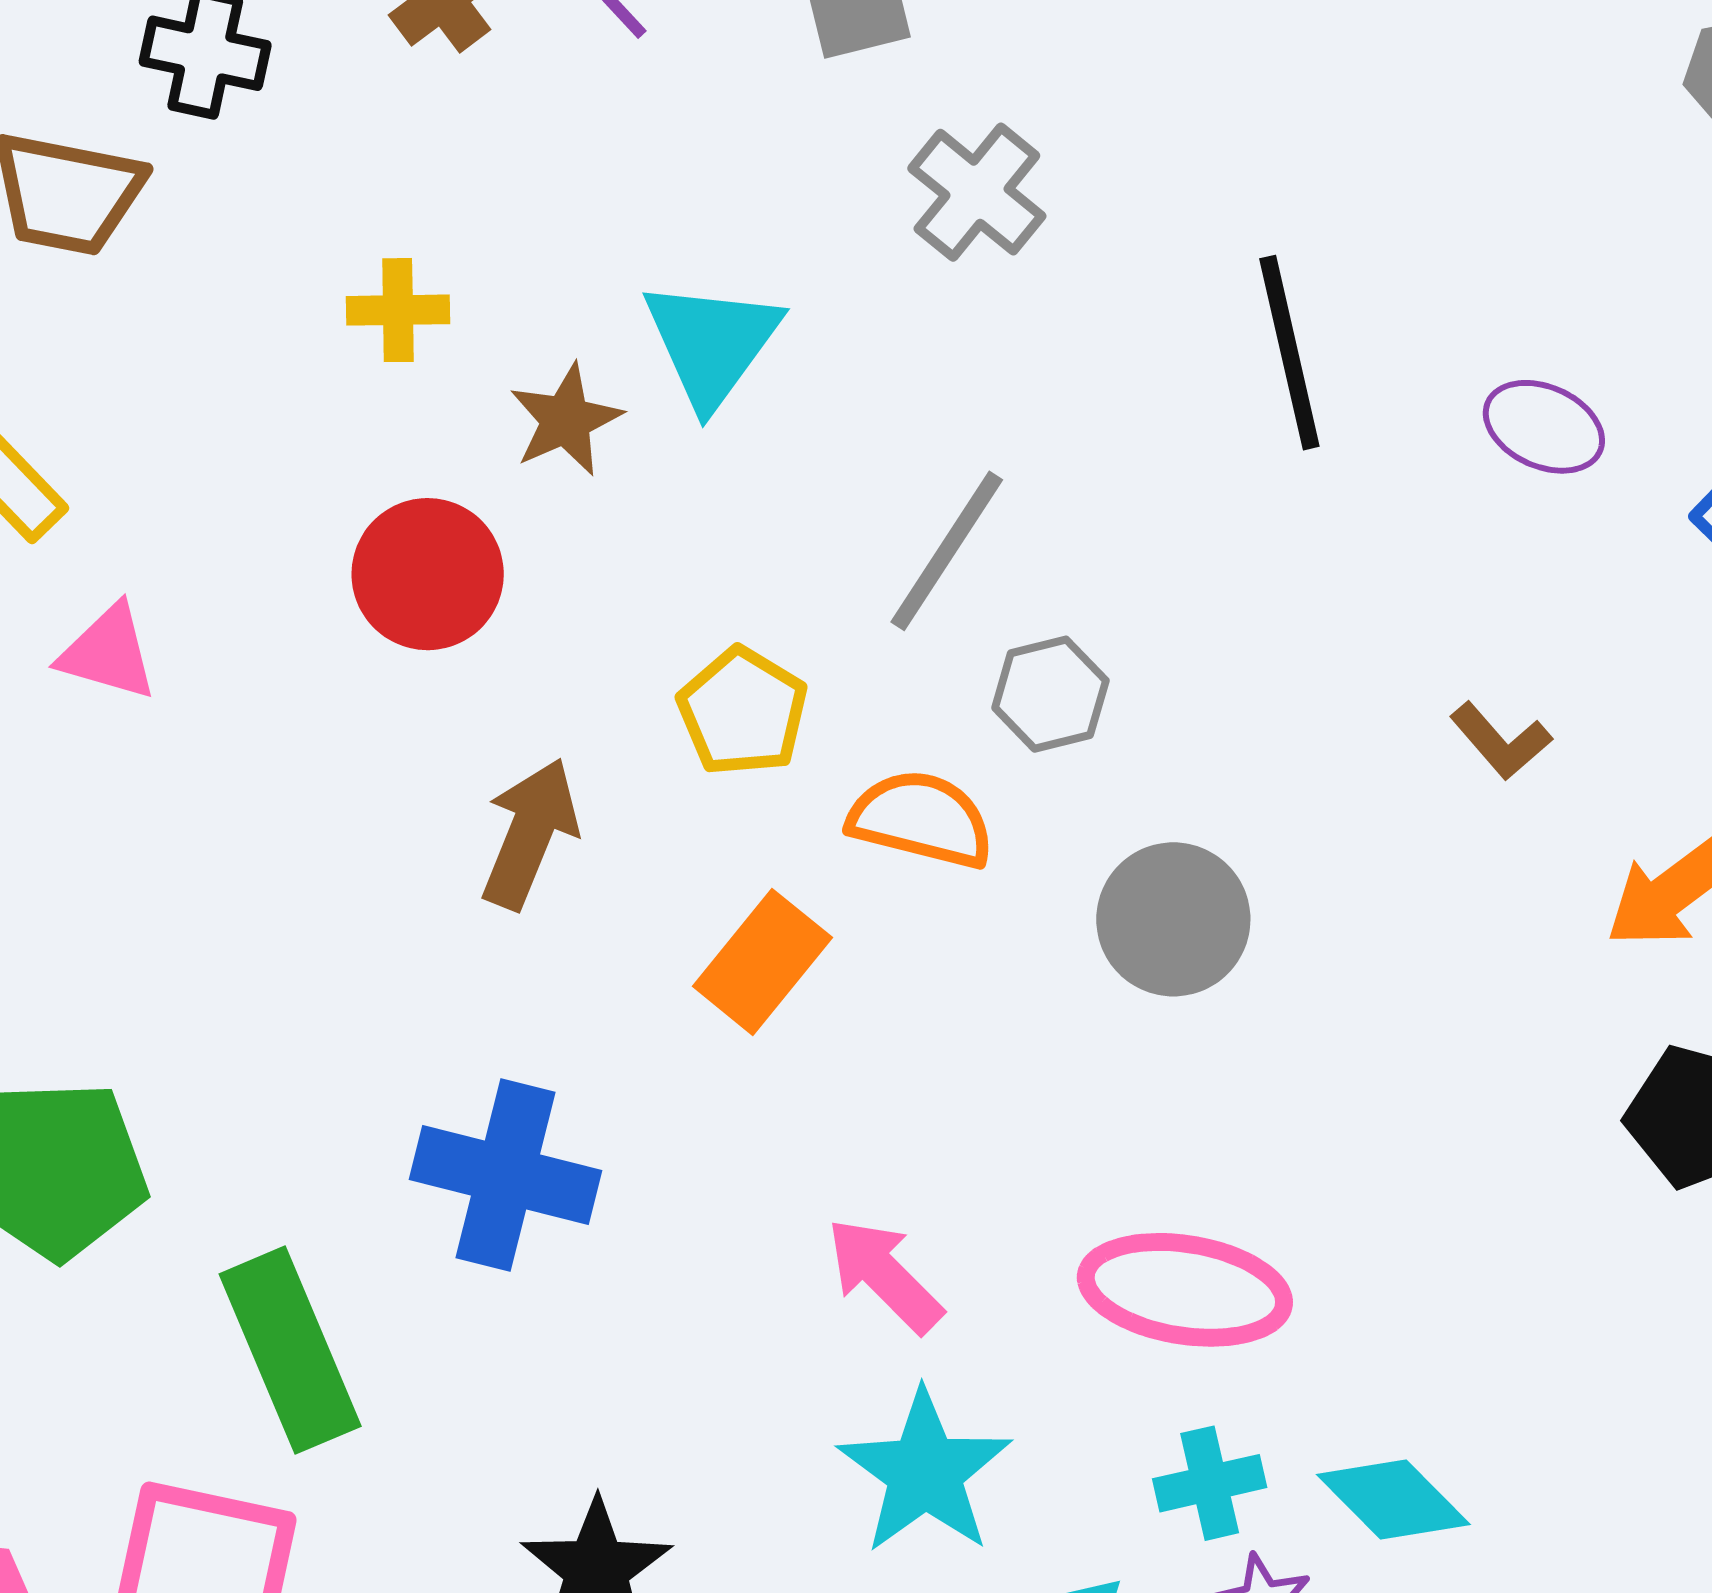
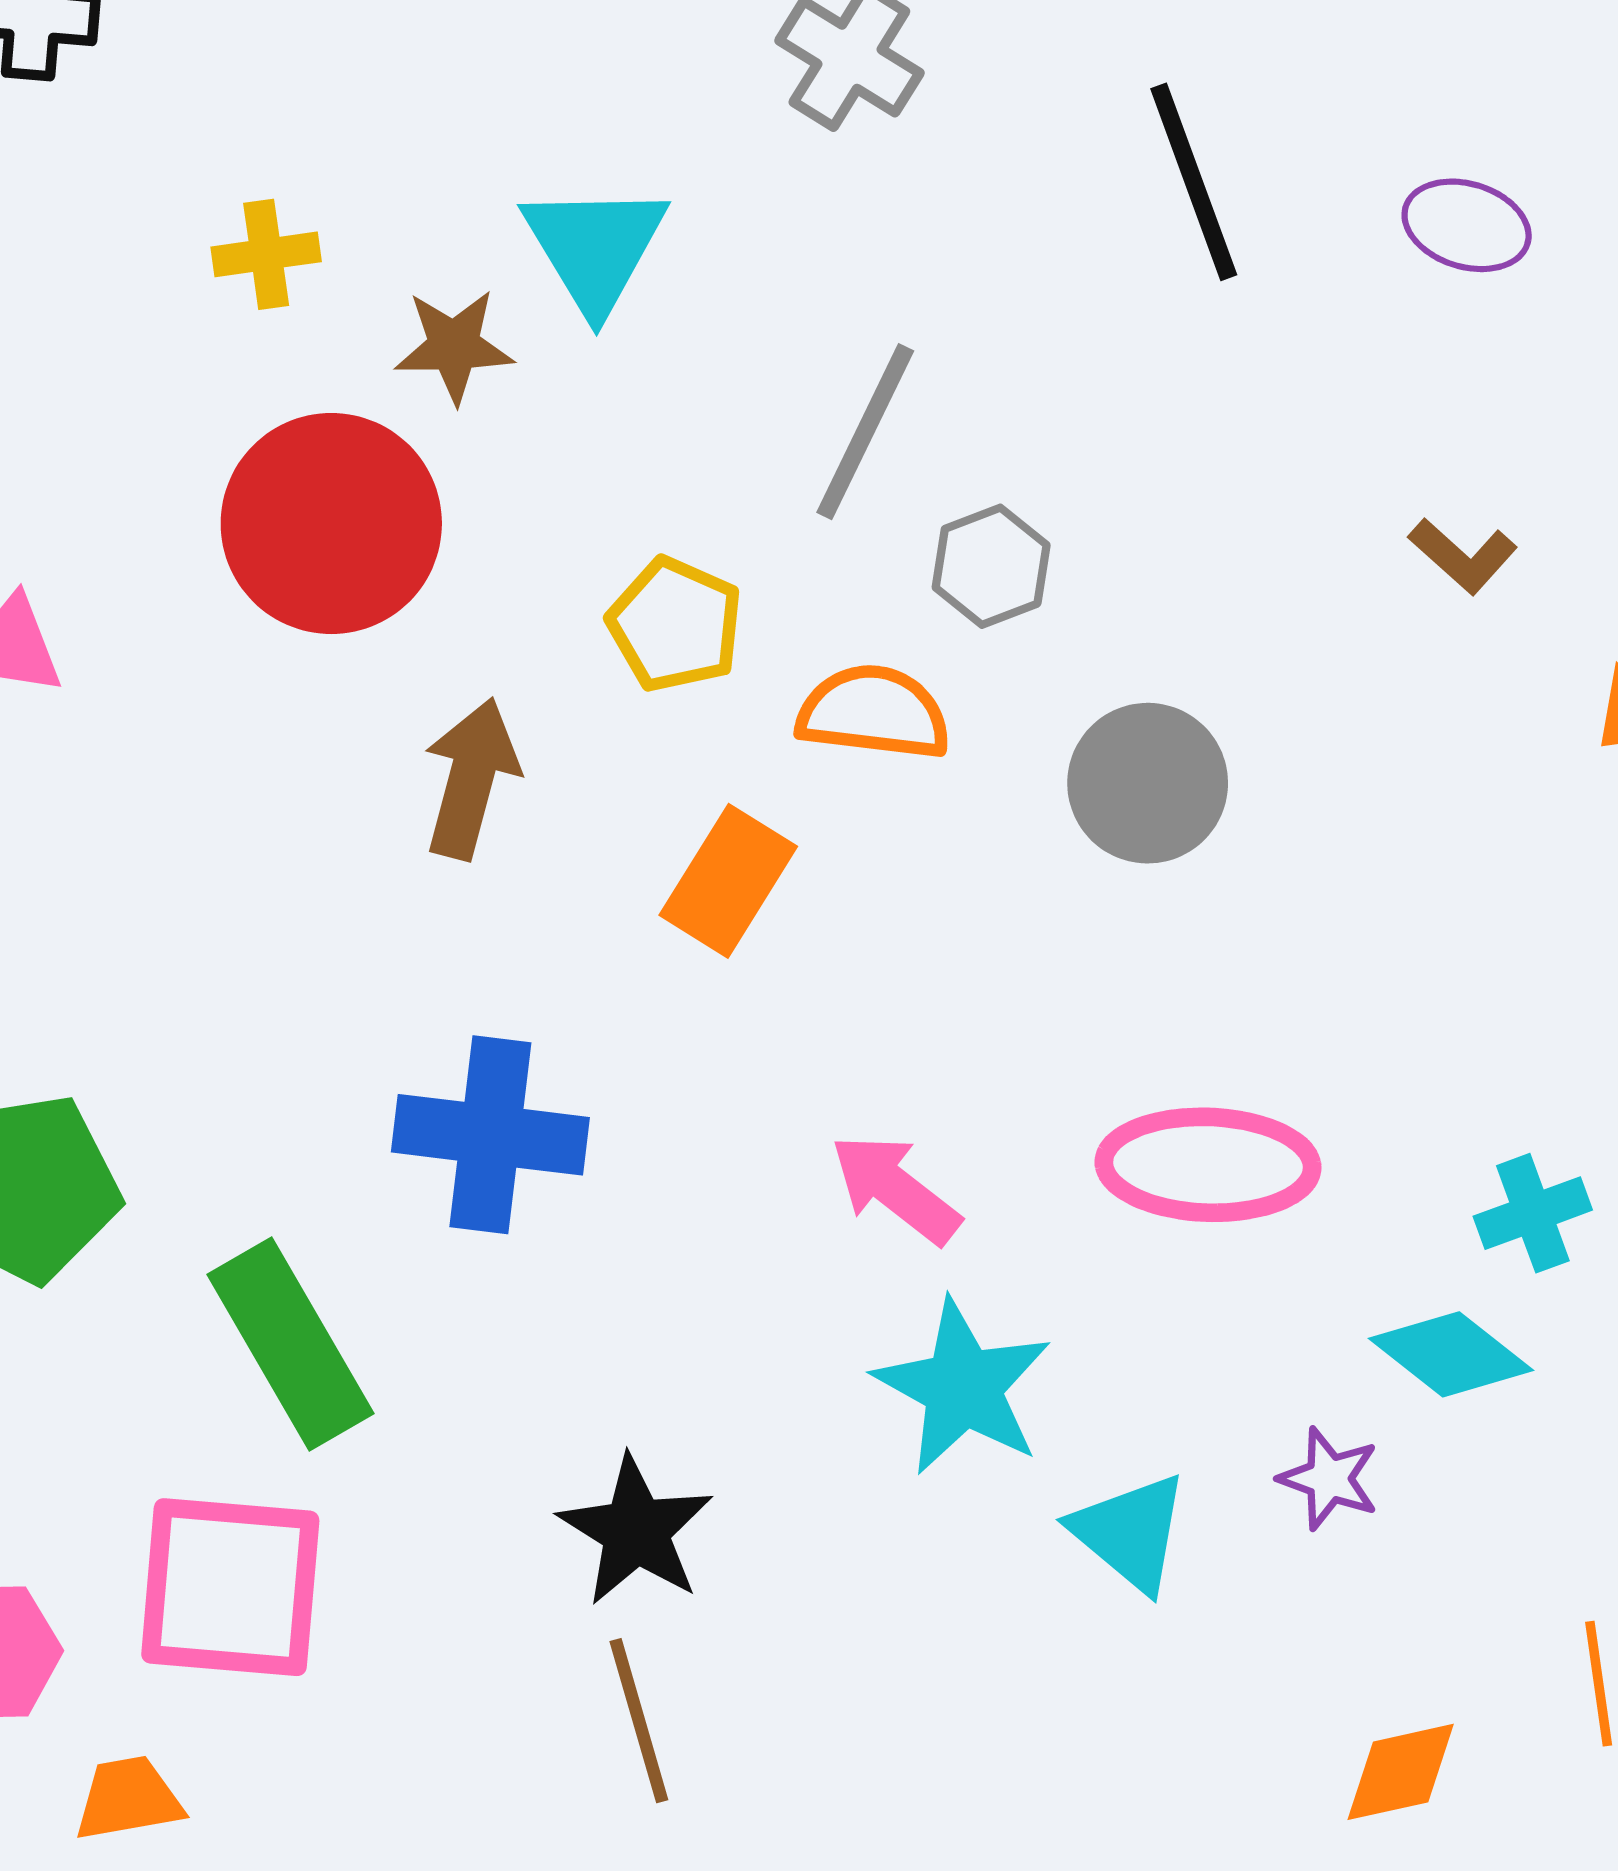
brown star: (566, 420) -> (454, 346), turned 30
red circle: (428, 574) -> (331, 524), size x1.4
cyan cross: (1210, 1483) -> (1533, 1213), moved

